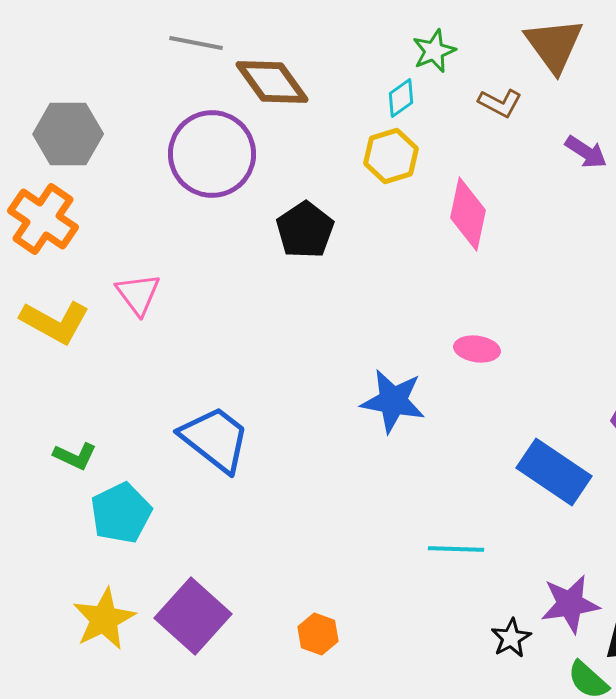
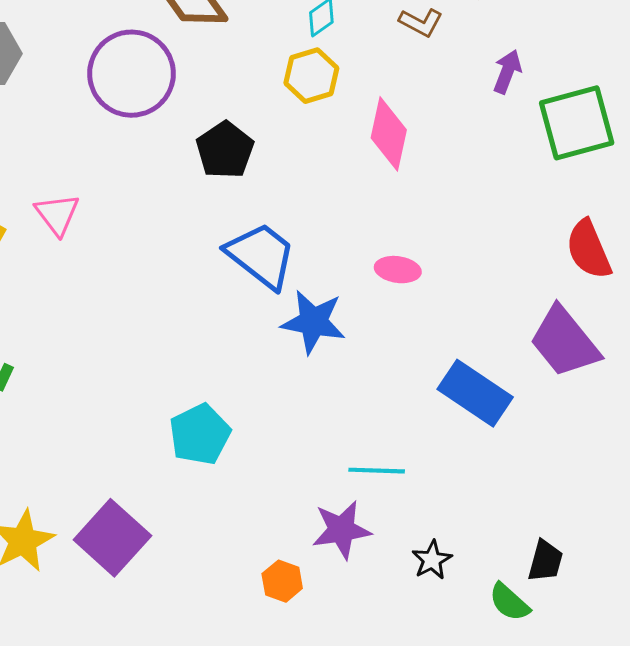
purple arrow: (586, 152) -> (507, 72), turned -102
blue trapezoid: (215, 439) -> (261, 255), moved
cyan pentagon: (121, 513) -> (200, 434), moved
purple star: (570, 604) -> (341, 530), moved
orange hexagon: (318, 634) -> (282, 581), moved

